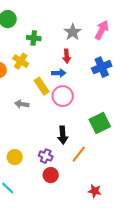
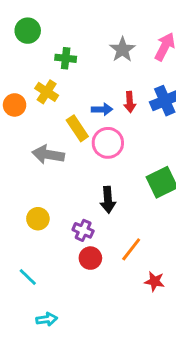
red arrow: (67, 56) -> (130, 102), moved
gray arrow: (22, 104) -> (48, 155), size x1.5
orange line: (79, 154) -> (131, 249), moved
yellow circle: (15, 157) -> (38, 219), moved

